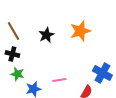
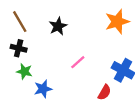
orange star: (80, 31) -> (117, 22), moved
pink line: (59, 80) -> (78, 62), moved, turned -32

